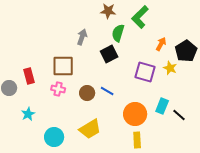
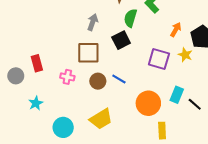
brown square: (63, 66) -> (88, 53), moved
yellow rectangle: (137, 140) -> (162, 131), moved

